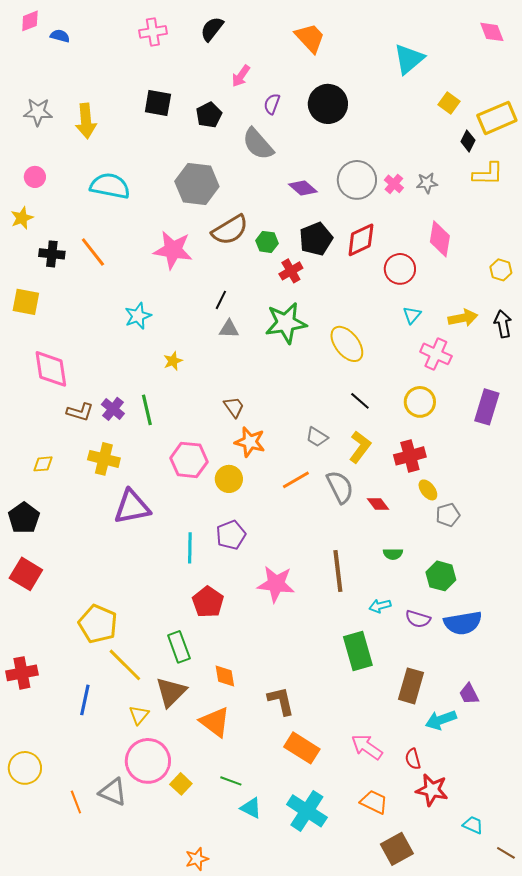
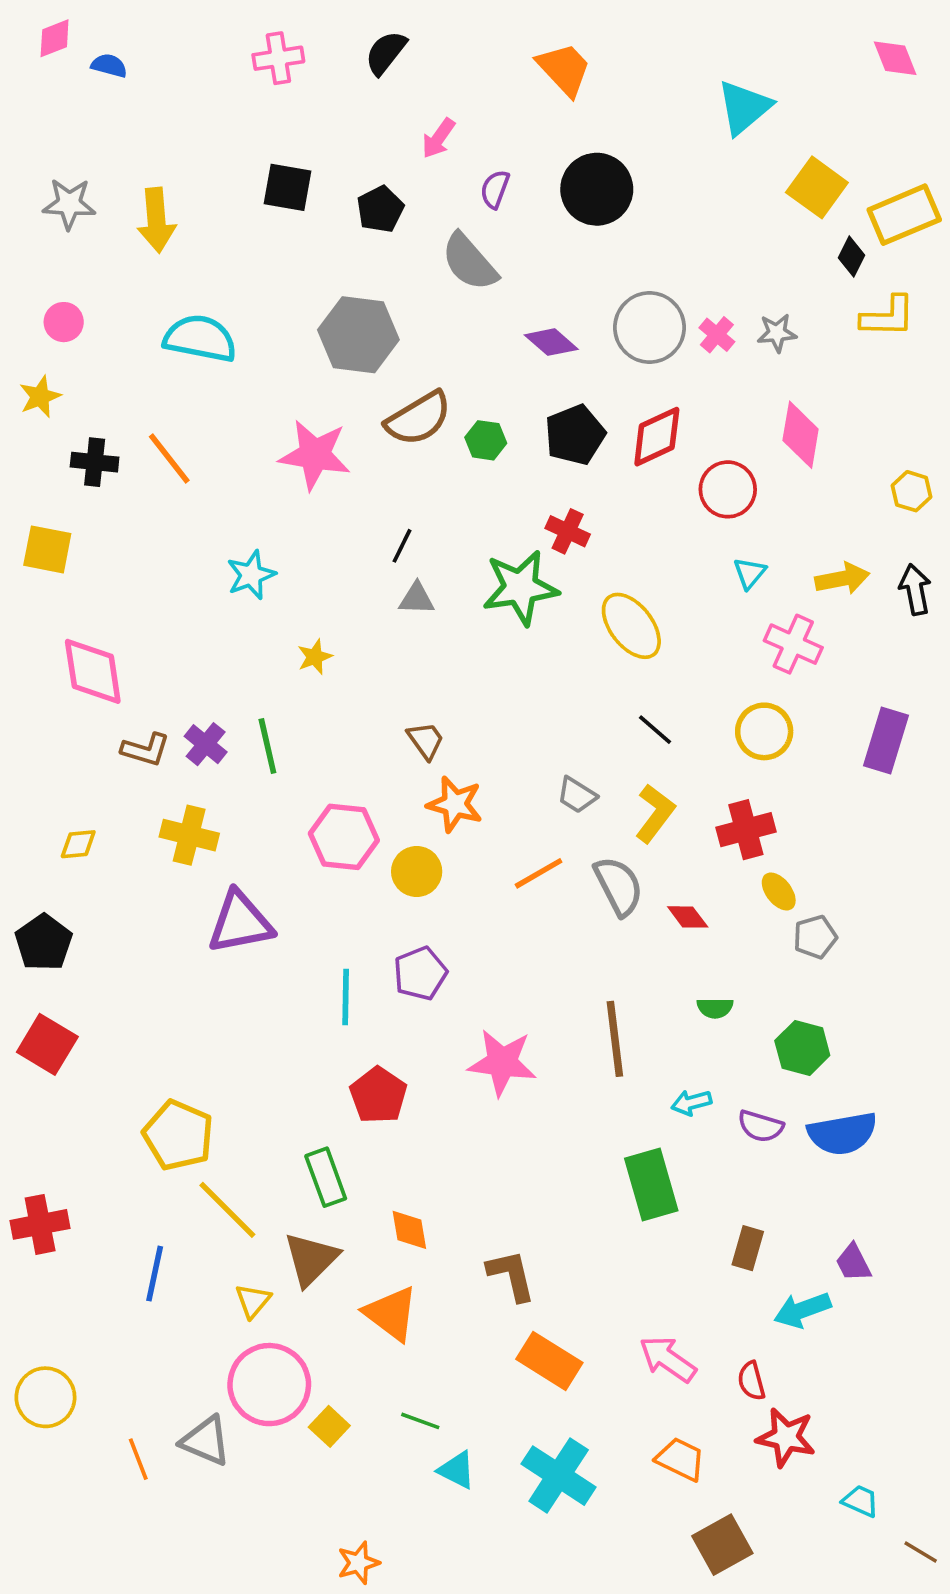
yellow square: (449, 103) -> (817, 187), size x1.5
red cross: (291, 271) -> (568, 531), moved, turned -35
brown rectangle: (411, 686) -> (748, 1248), size x0.7

